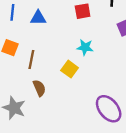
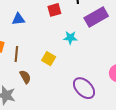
cyan star: (85, 47) -> (70, 38), moved

